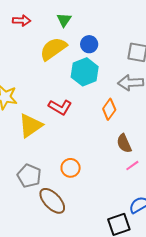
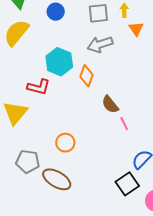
blue circle: (89, 44) -> (56, 12), moved
cyan hexagon: (85, 72) -> (59, 62), moved
pink line: (132, 166) -> (124, 124), turned -64

